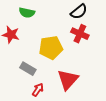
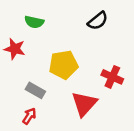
red cross: (80, 34) -> (112, 77), moved
red arrow: (38, 90) -> (29, 116), moved

